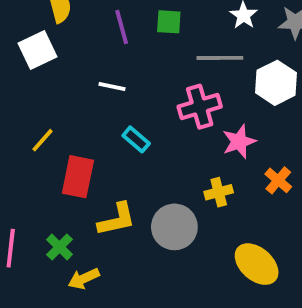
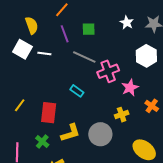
white square: (38, 50) -> (22, 49), turned -30
gray line: (220, 58) -> (84, 57), moved, turned 30
white line: (112, 86) -> (44, 54), moved
yellow line: (42, 140) -> (20, 105), moved
green cross: (59, 247) -> (42, 142), moved

